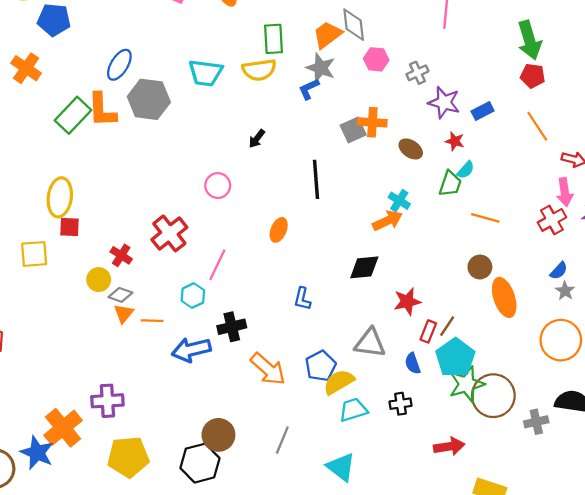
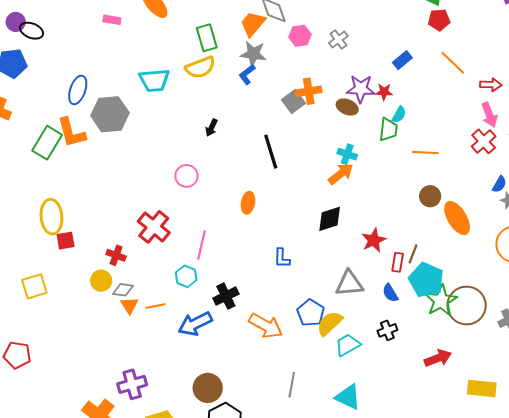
purple star: (444, 102) -> (361, 89), moved
yellow square: (34, 254) -> (34, 286), moved
brown circle: (218, 435) -> (208, 388), moved

